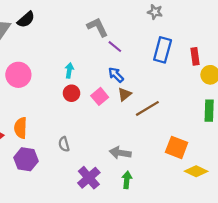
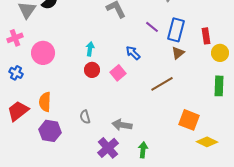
purple line: (115, 47) -> (152, 27), moved
brown triangle: (125, 94) -> (178, 53), moved
gray arrow: (120, 153) -> (122, 125), moved

